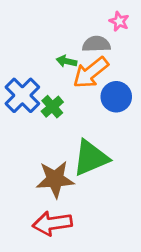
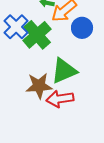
green cross: (52, 107) -> (37, 35), size x1.8
red arrow: (52, 223) -> (60, 99), moved

